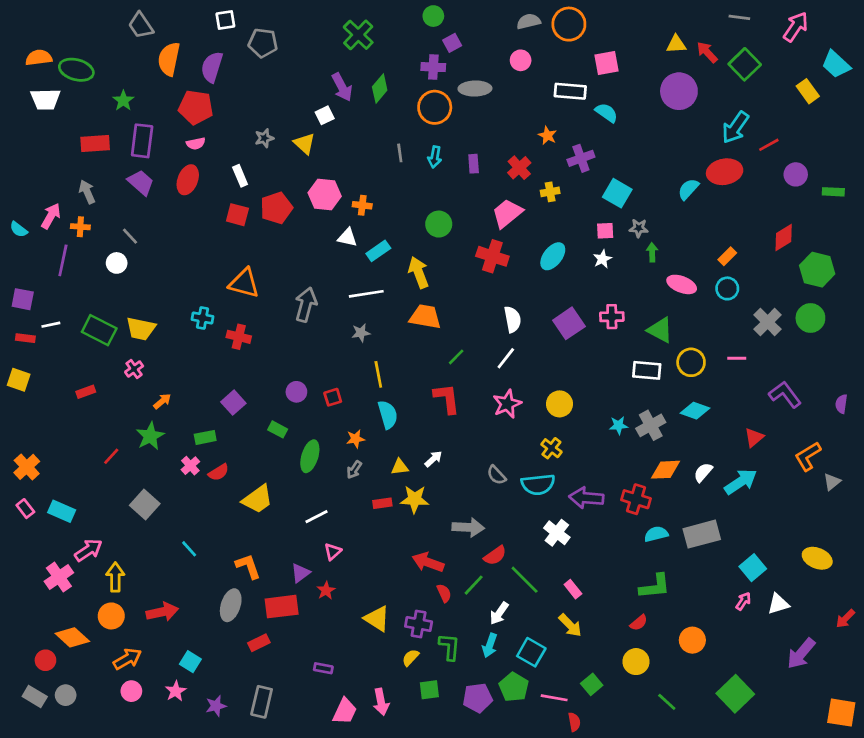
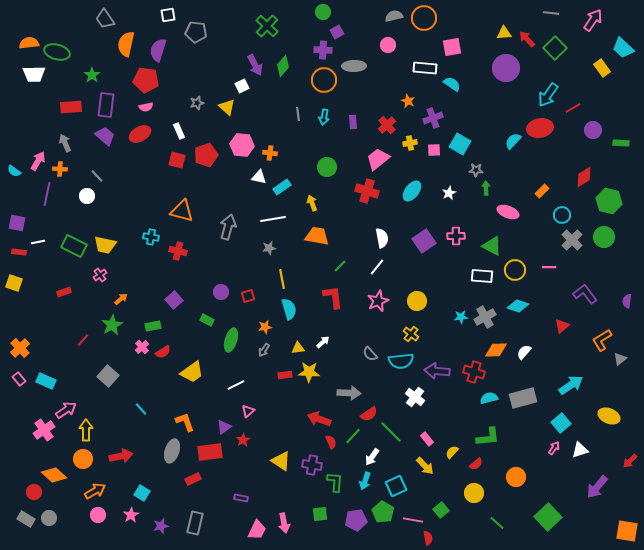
red ellipse: (188, 180) -> (140, 134), turned 40
pink square: (605, 231) -> (434, 150), moved
yellow arrow: (419, 272) -> (312, 203), size x0.7
cyan circle: (727, 288) -> (562, 215), moved
cyan arrow: (741, 482) -> (571, 385), moved
cyan square: (531, 652) -> (396, 486), turned 35
yellow semicircle: (411, 658) -> (452, 452), moved

